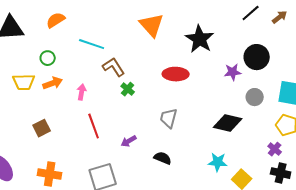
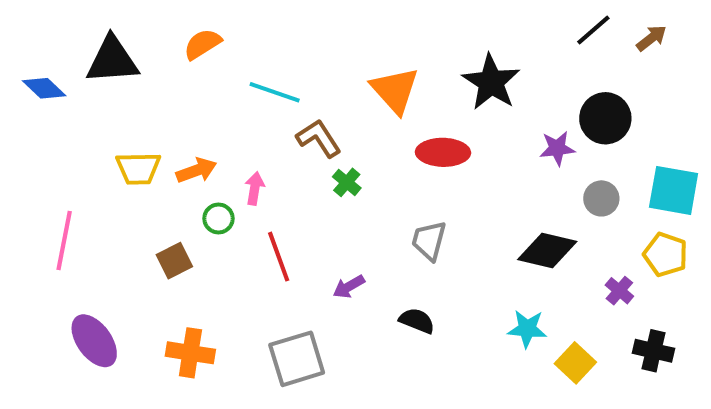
orange triangle: (152, 25) -> (395, 90), moved
green circle: (48, 58) -> (218, 218), moved
purple cross: (275, 149) -> (619, 291), moved

